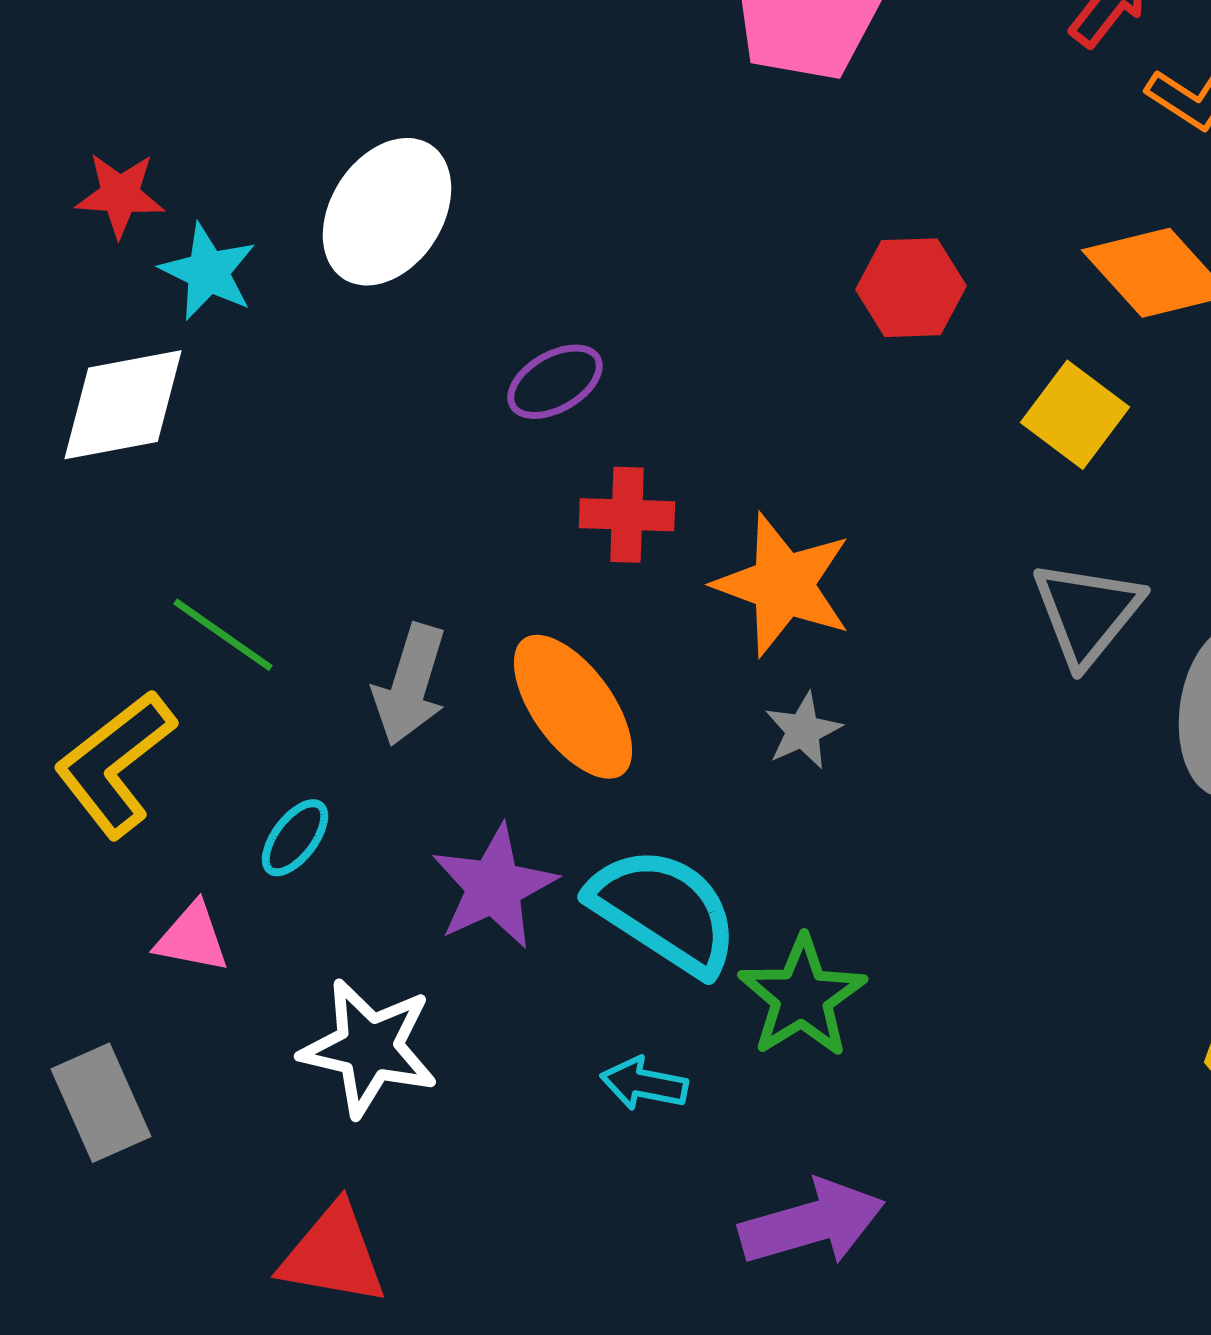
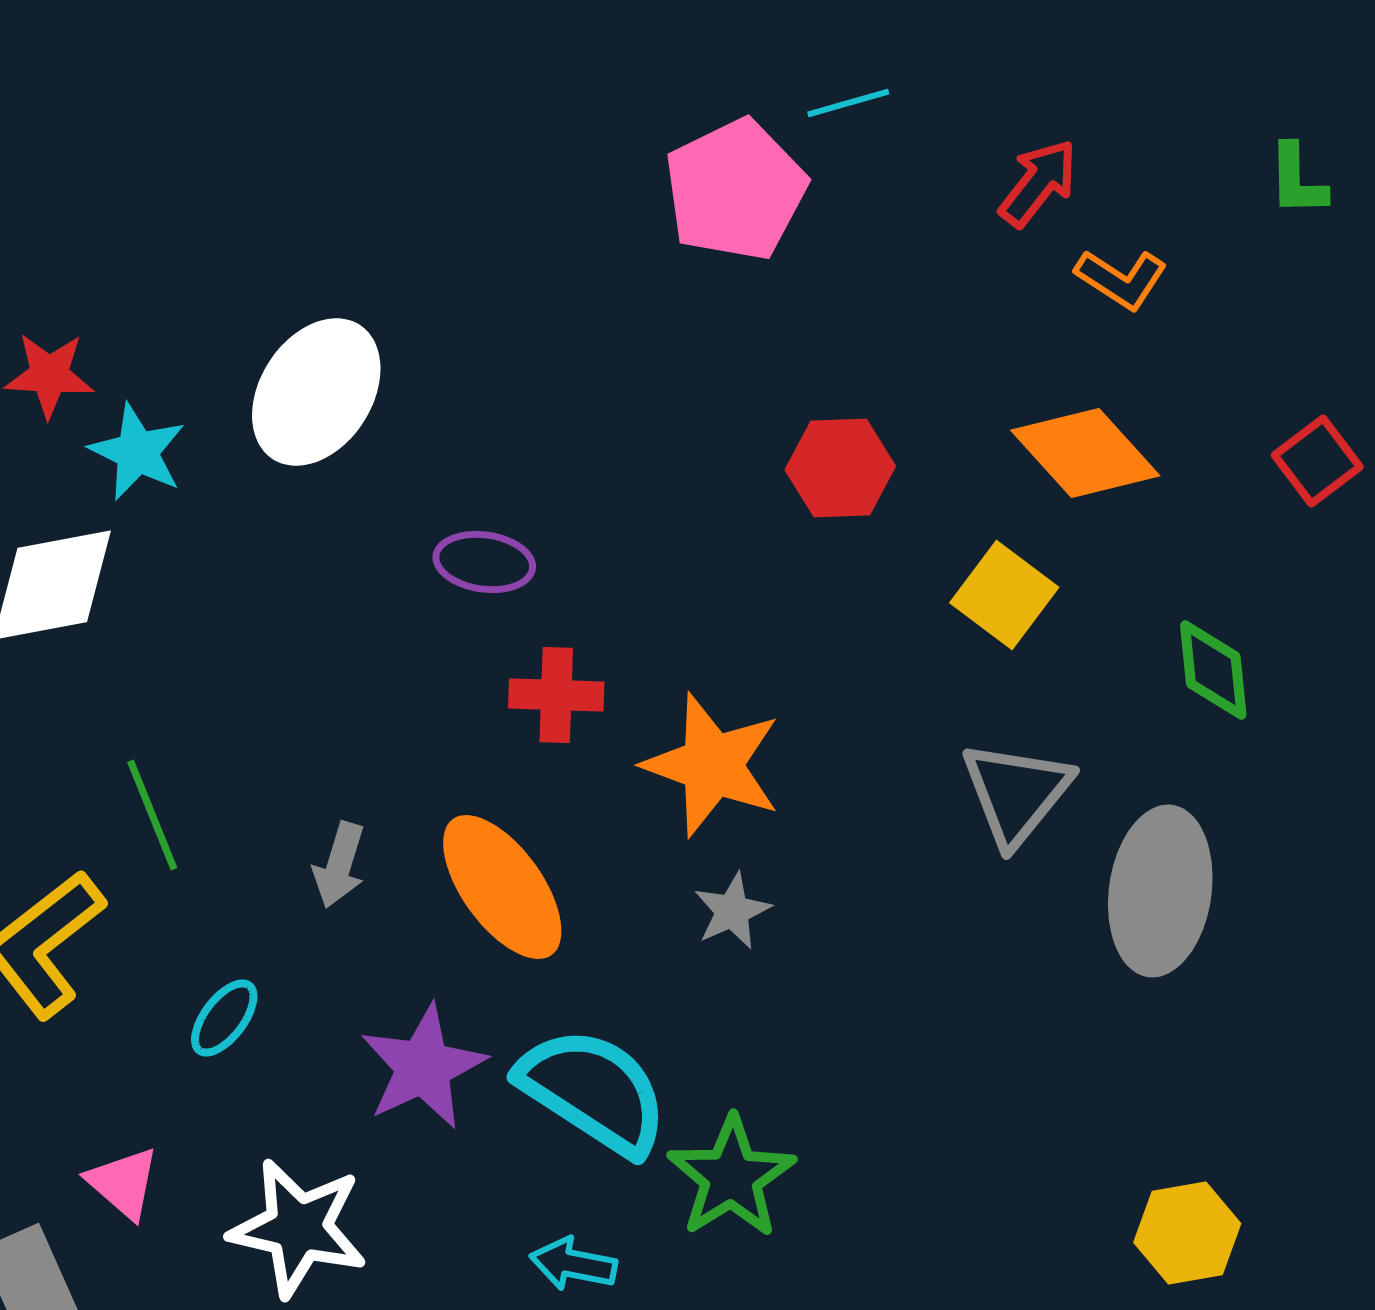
purple ellipse: (555, 382) -> (484, 562), turned 38
green line: (223, 635) -> (152, 815), turned 33
gray arrow: (410, 685) -> (339, 865), size x0.7
pink triangle: (192, 938) -> (123, 1183), moved, turned 30

